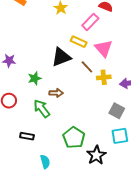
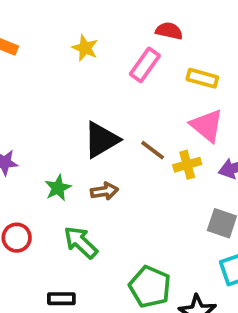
yellow rectangle: (79, 42) -> (202, 78), moved
pink triangle: (104, 48) -> (207, 126), moved
brown arrow: (56, 93) -> (104, 191), moved

